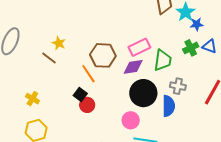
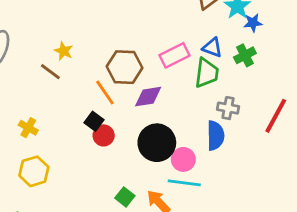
blue triangle: (210, 46) -> (212, 47), moved
purple diamond: (133, 67) -> (148, 97), moved
black circle: (143, 93) -> (157, 143), moved
pink circle: (131, 120) -> (183, 159), moved

